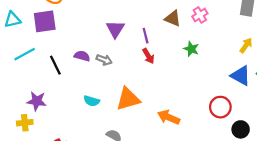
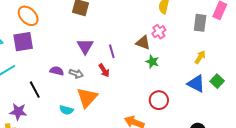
brown triangle: (173, 18) -> (143, 43), moved
red arrow: (148, 56) -> (104, 70), moved
black line: (55, 65) -> (35, 90), moved
orange triangle: (128, 99) -> (87, 98), moved, turned -30
red circle: (220, 107) -> (159, 100), moved

